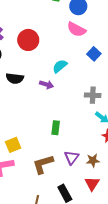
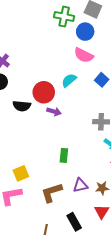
red circle: (28, 40) -> (44, 92), moved
cyan semicircle: (60, 66) -> (69, 80), moved
purple triangle: (71, 157) -> (80, 185), turned 42

